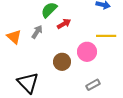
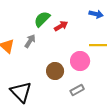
red arrow: (64, 24) -> (61, 26), moved
gray rectangle: (93, 85) -> (77, 90), moved

